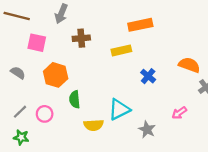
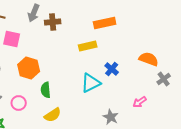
brown cross: (81, 38) -> (53, 22), moved
cyan triangle: (119, 109) -> (91, 83), moved
yellow semicircle: (94, 125) -> (53, 115), moved, turned -30

